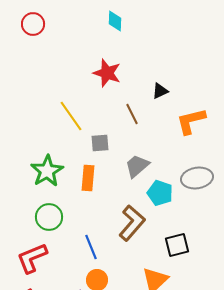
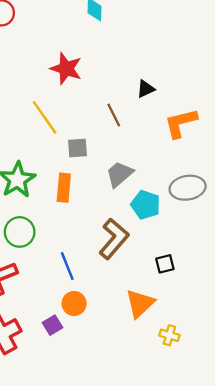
red star: (107, 73) -> (66, 69), moved
black square: (177, 245) -> (165, 264), size x0.7

